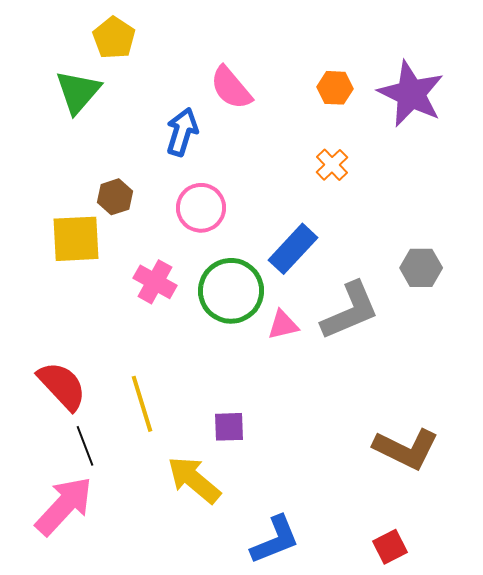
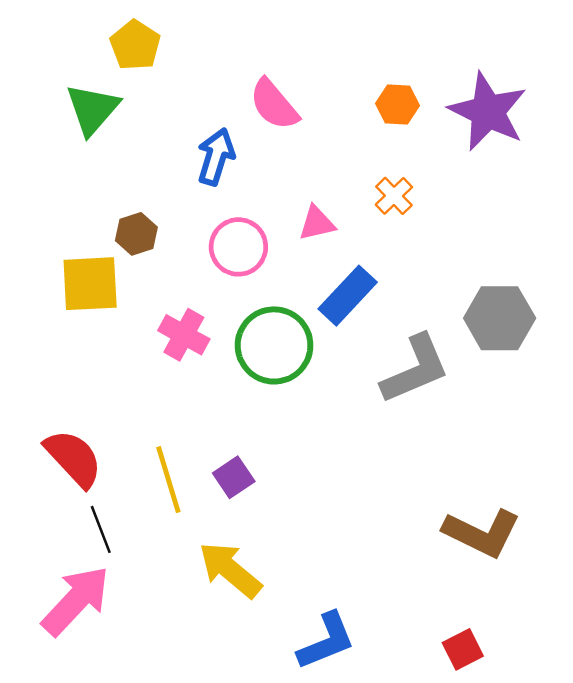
gray hexagon: (421, 268) -> (500, 318), size x1.4
pink triangle: (283, 325) -> (317, 223), moved
purple square: (229, 427) -> (234, 477), moved, turned -32

